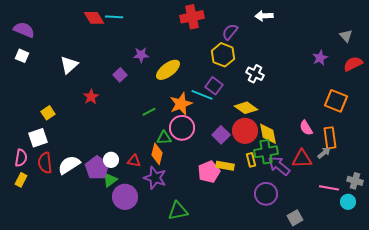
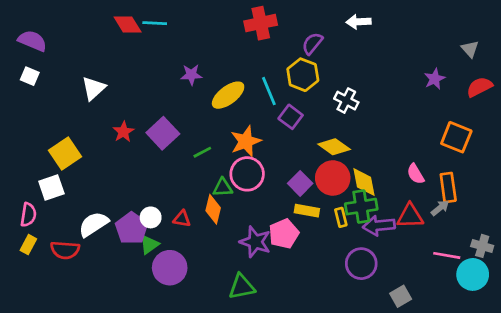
purple square: (120, 75) -> (163, 133), moved, size x1.6
cyan line: (202, 95) -> (269, 91), moved, turned 45
yellow square: (48, 113) -> (65, 154), size x1.6
red semicircle: (45, 163) -> (65, 250), moved, turned -80
yellow rectangle: (225, 166) -> (307, 211), moved
purple arrow: (279, 166) -> (379, 226), turned -45
purple star: (155, 178) -> (255, 242), moved
cyan circle: (348, 202) -> (473, 274), size x1.5

